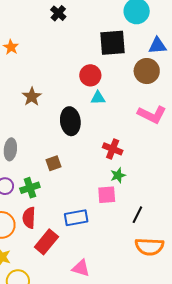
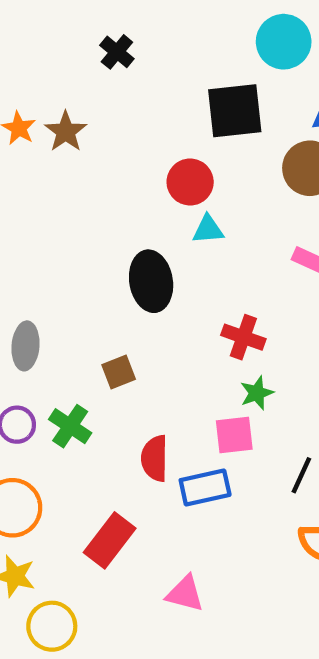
brown star: (32, 97) -> (66, 132), moved
green cross: (30, 188) -> (70, 426), turned -36
red semicircle: (29, 218) -> (155, 458), moved
blue rectangle: (76, 218) -> (205, 488), moved

